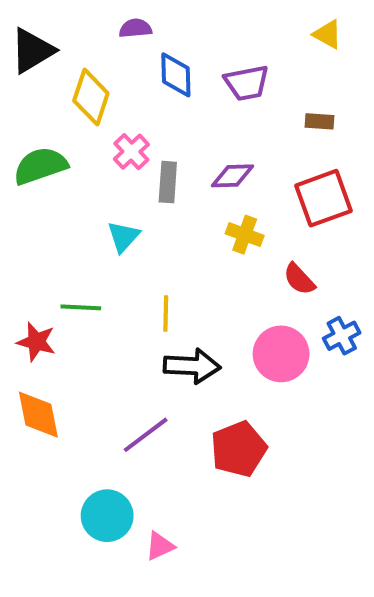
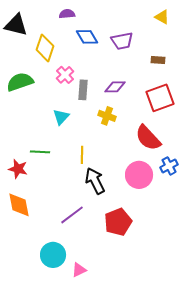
black triangle: (32, 51) -> (16, 25), turned 45
blue diamond: (176, 75) -> (87, 37), turned -30
yellow cross: (245, 235) -> (107, 116), moved
red semicircle: (299, 279) -> (148, 138), size x1.6
black arrow: (192, 366) -> (95, 181), turned -120

